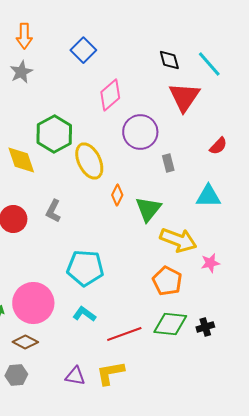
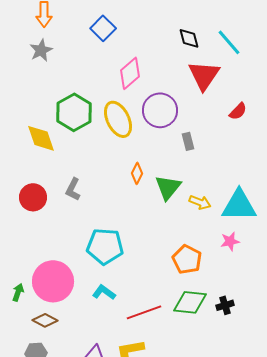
red semicircle: (218, 146) -> (238, 111), moved
yellow ellipse: (89, 161) -> (118, 119), moved
cyan triangle: (208, 196) -> (239, 205), moved, size x1.4
yellow arrow: (178, 240) -> (200, 202), moved, size x0.6

